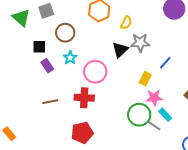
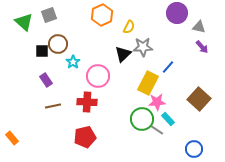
brown circle: (65, 33) -> (58, 44), moved
purple rectangle: (47, 66) -> (46, 80), moved
yellow rectangle: (145, 79) -> (148, 83), size x1.6

